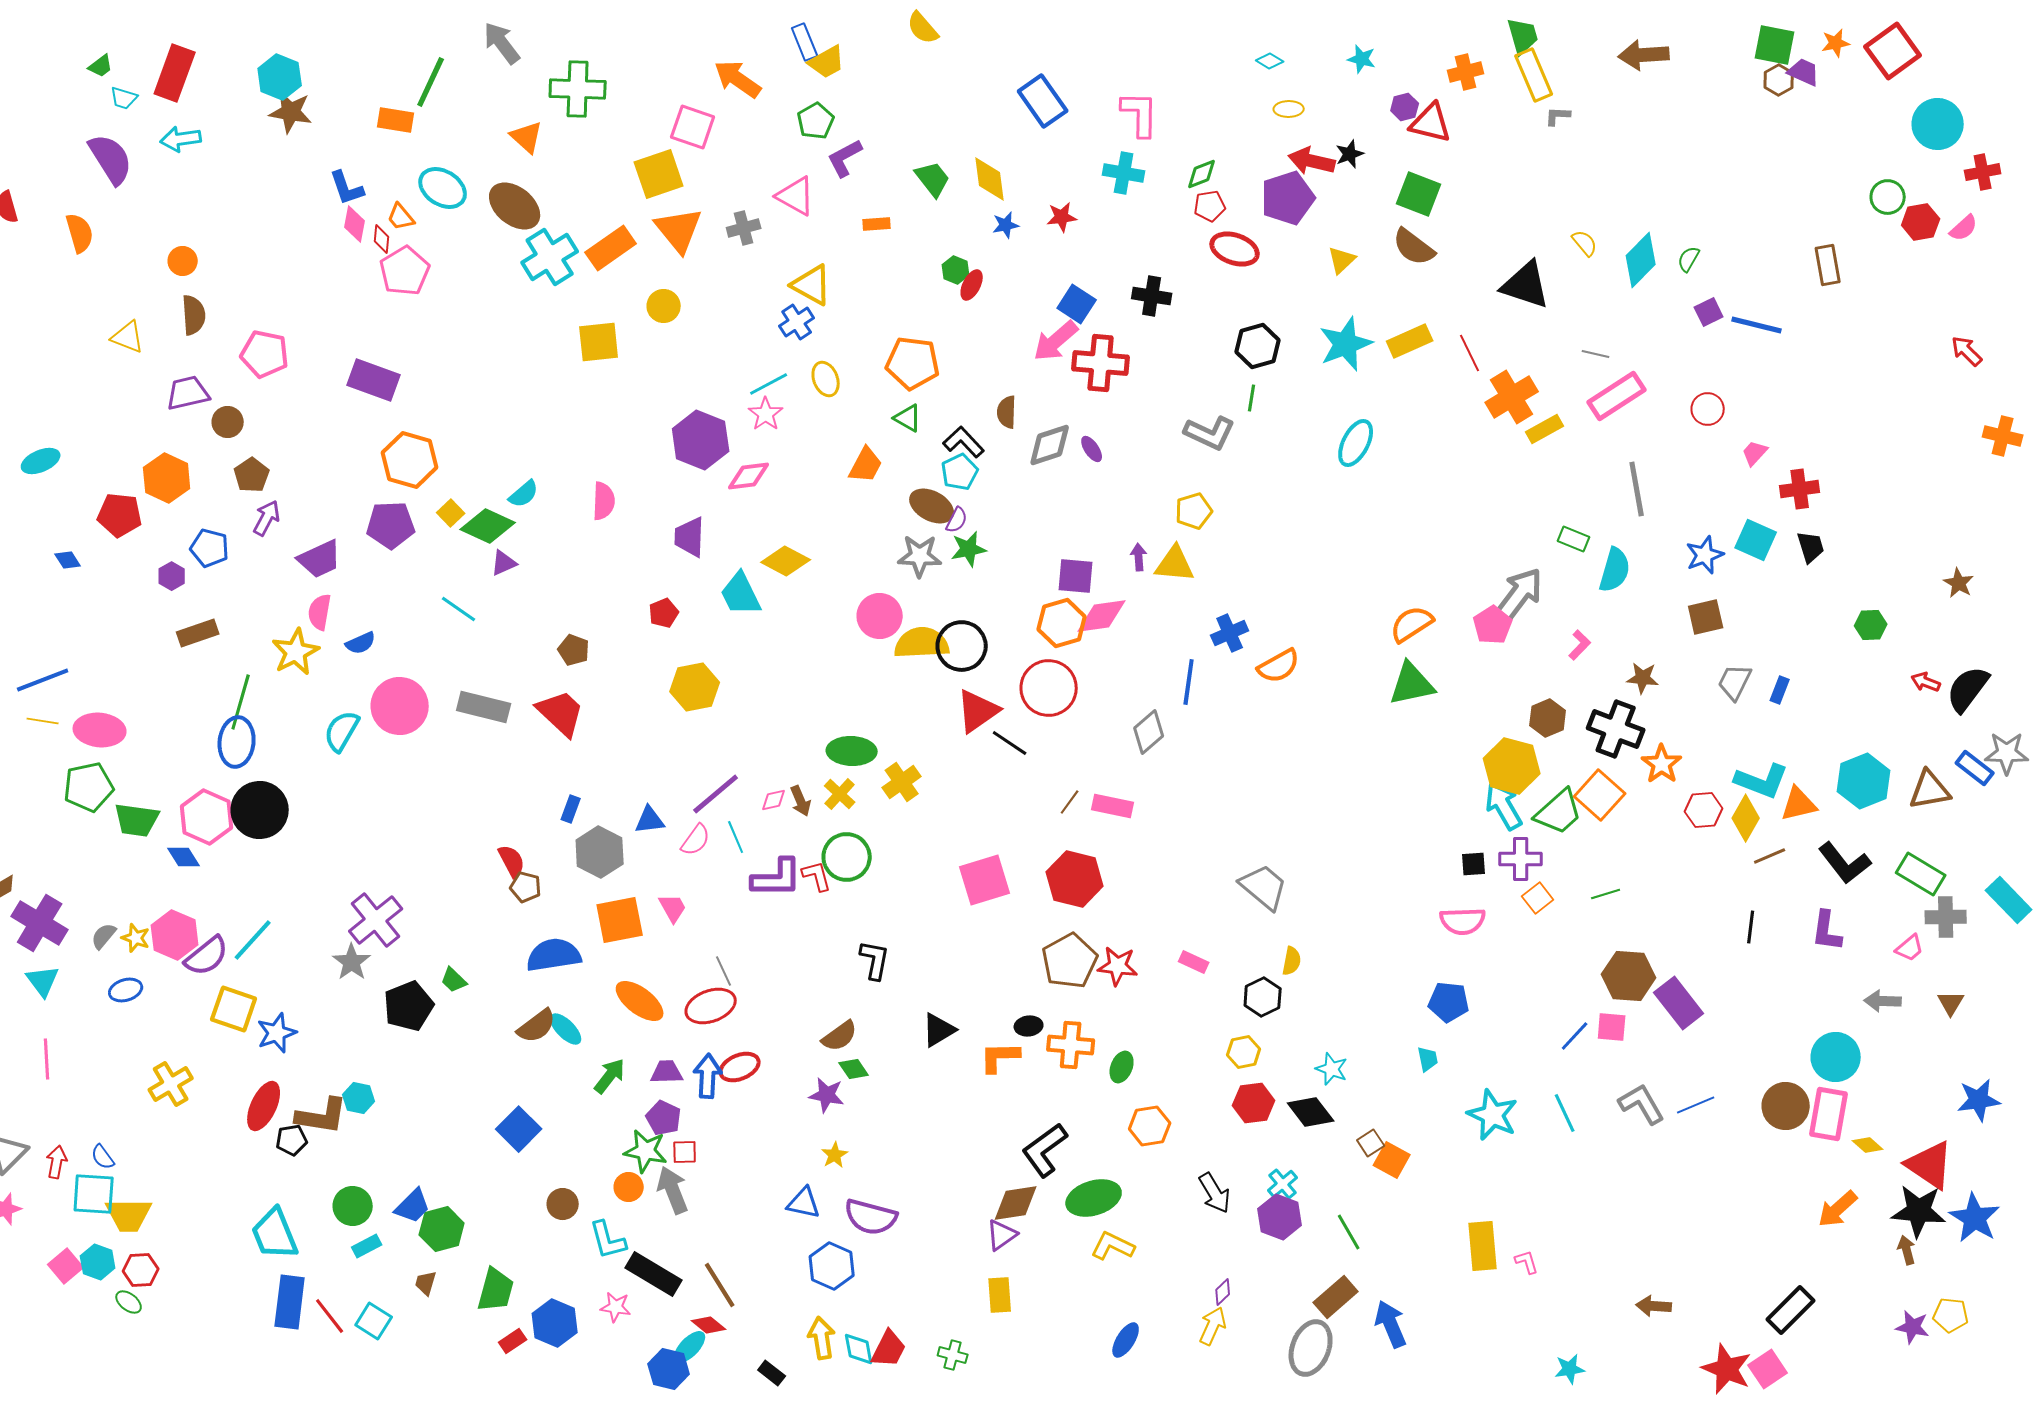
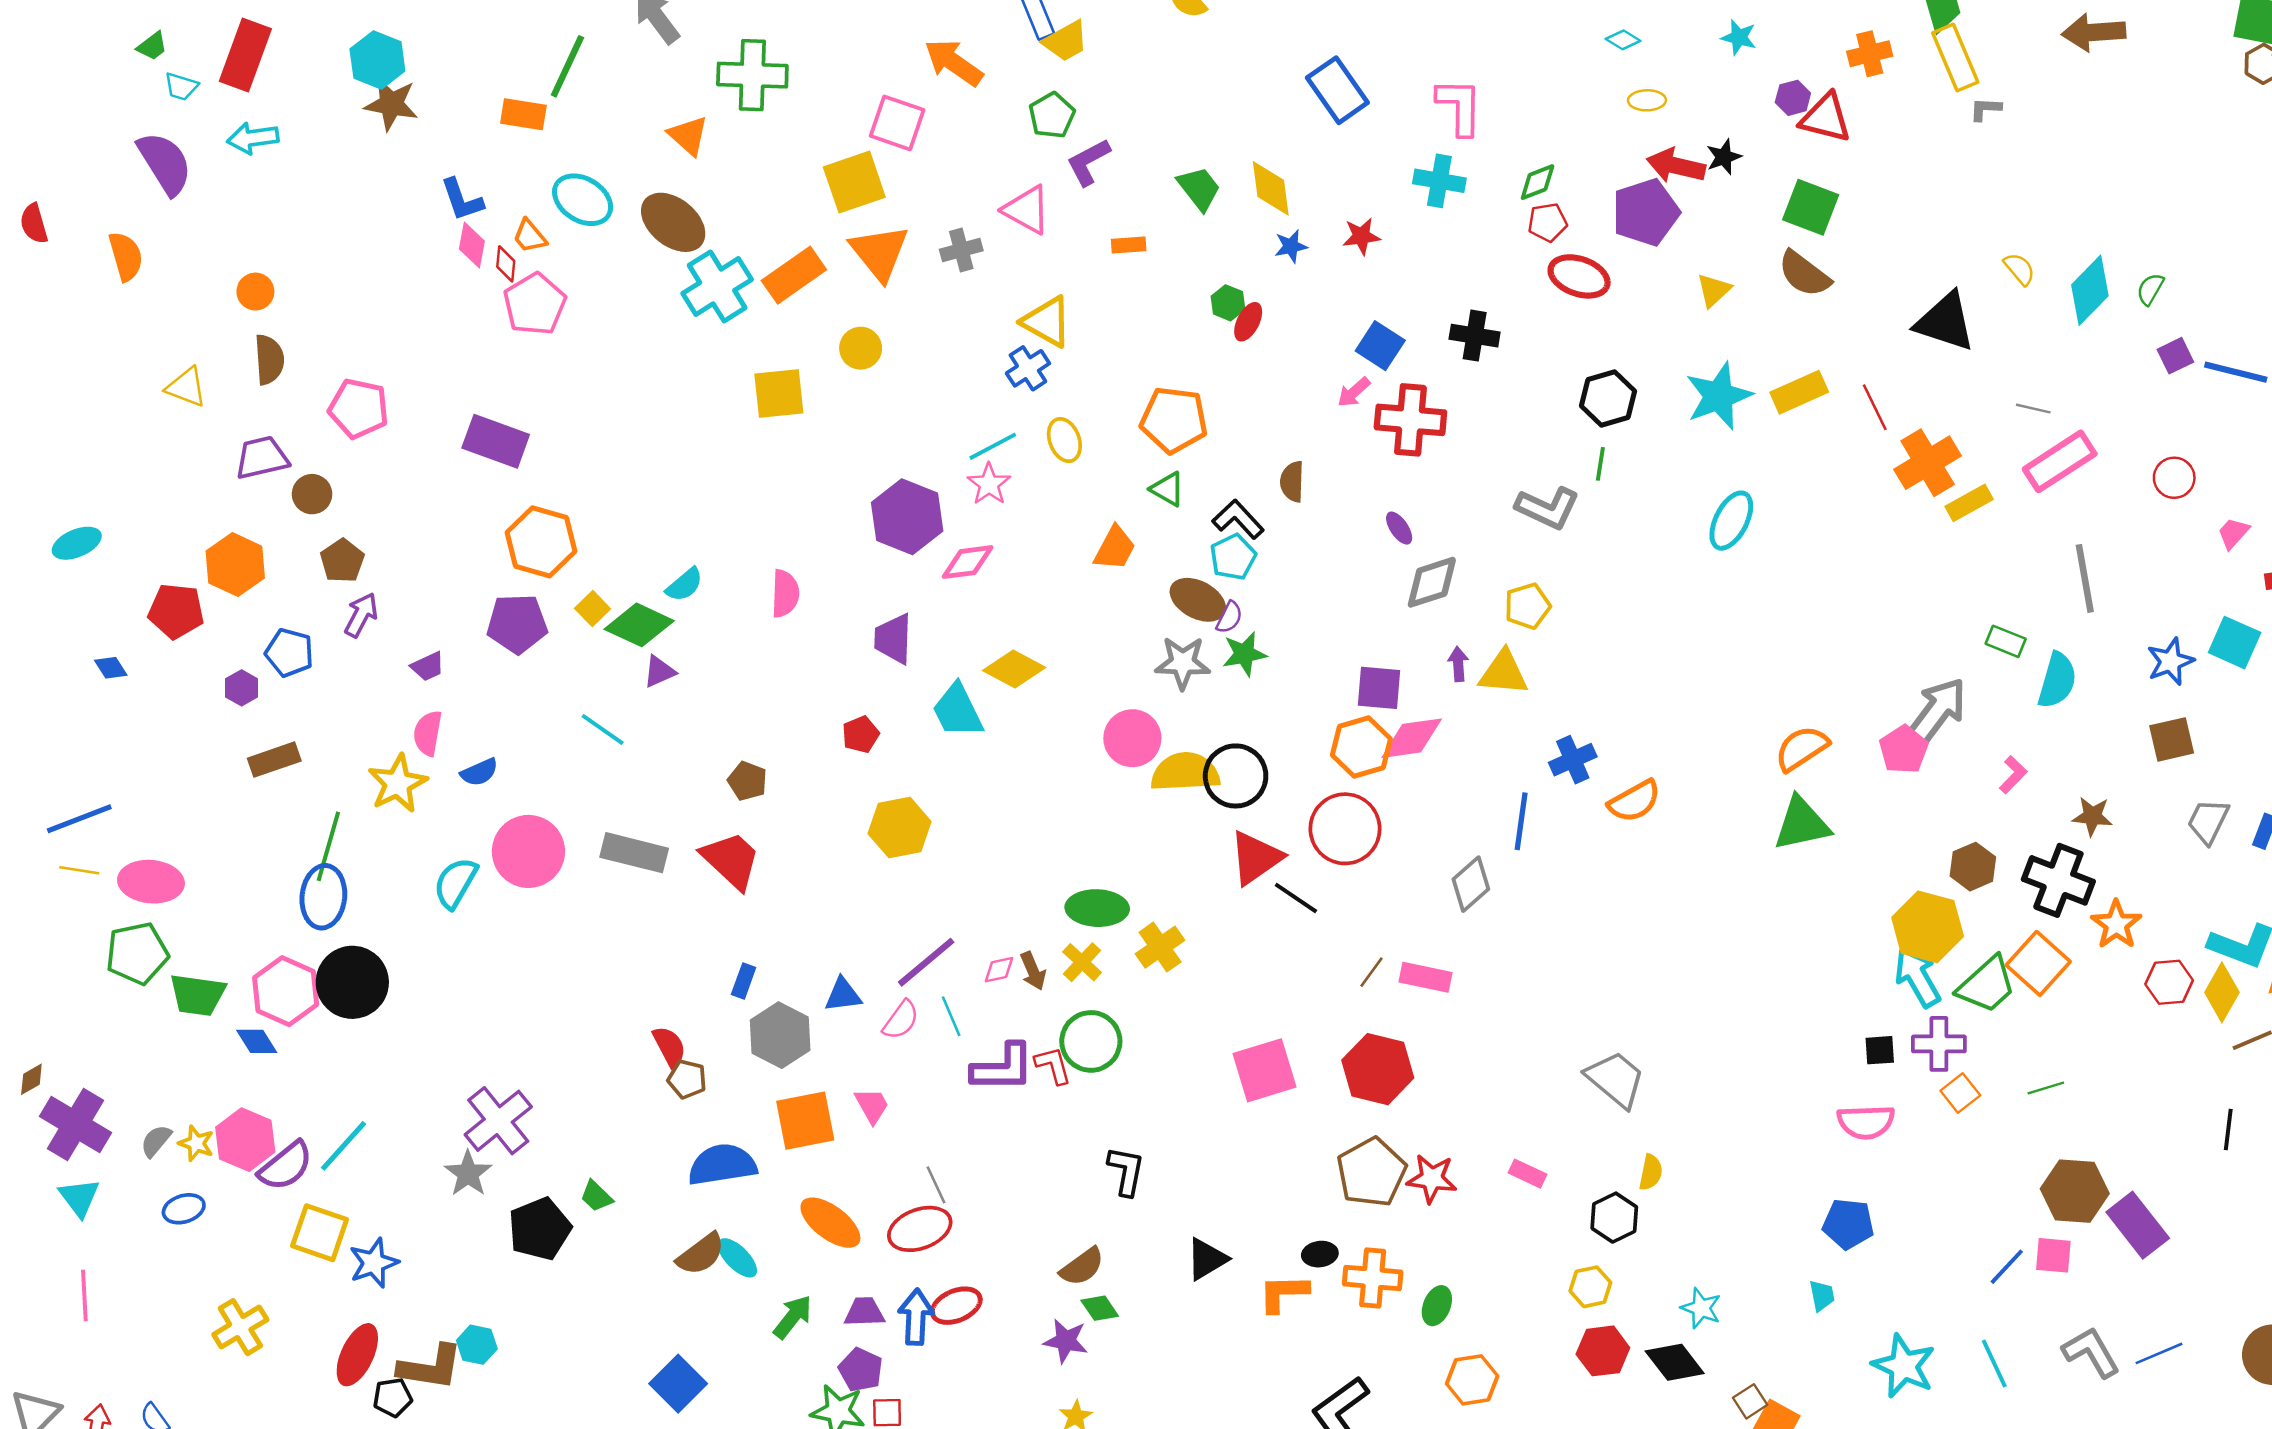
pink arrow: (1056, 341) -> (1354, 392), size x0.6
gray diamond: (1050, 445) -> (1432, 582), moved
purple trapezoid: (320, 559) -> (428, 666), size x0.6

